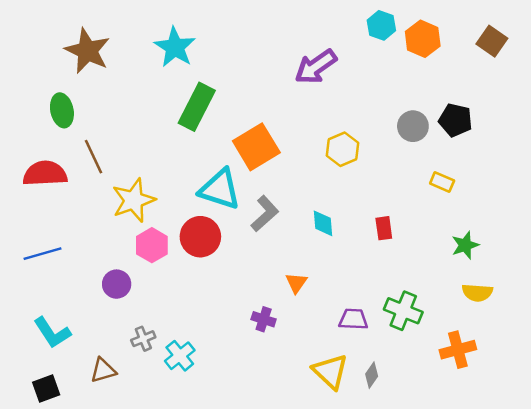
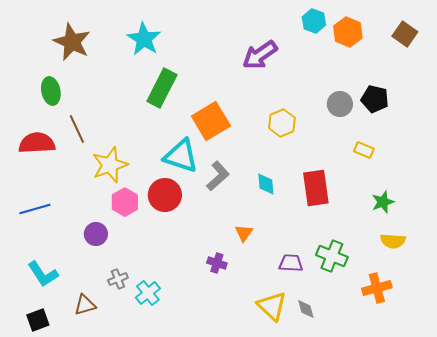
red rectangle: (384, 228) -> (316, 188), size x1.8
gray diamond: (372, 375) -> (306, 309), turned -50

